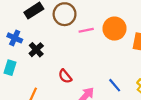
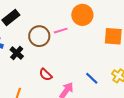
brown circle: (65, 14) -> (39, 36), moved
orange circle: (114, 29) -> (82, 15), moved

